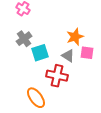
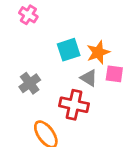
gray cross: (24, 39) -> (30, 83), moved
cyan square: (40, 53) -> (69, 50), moved

